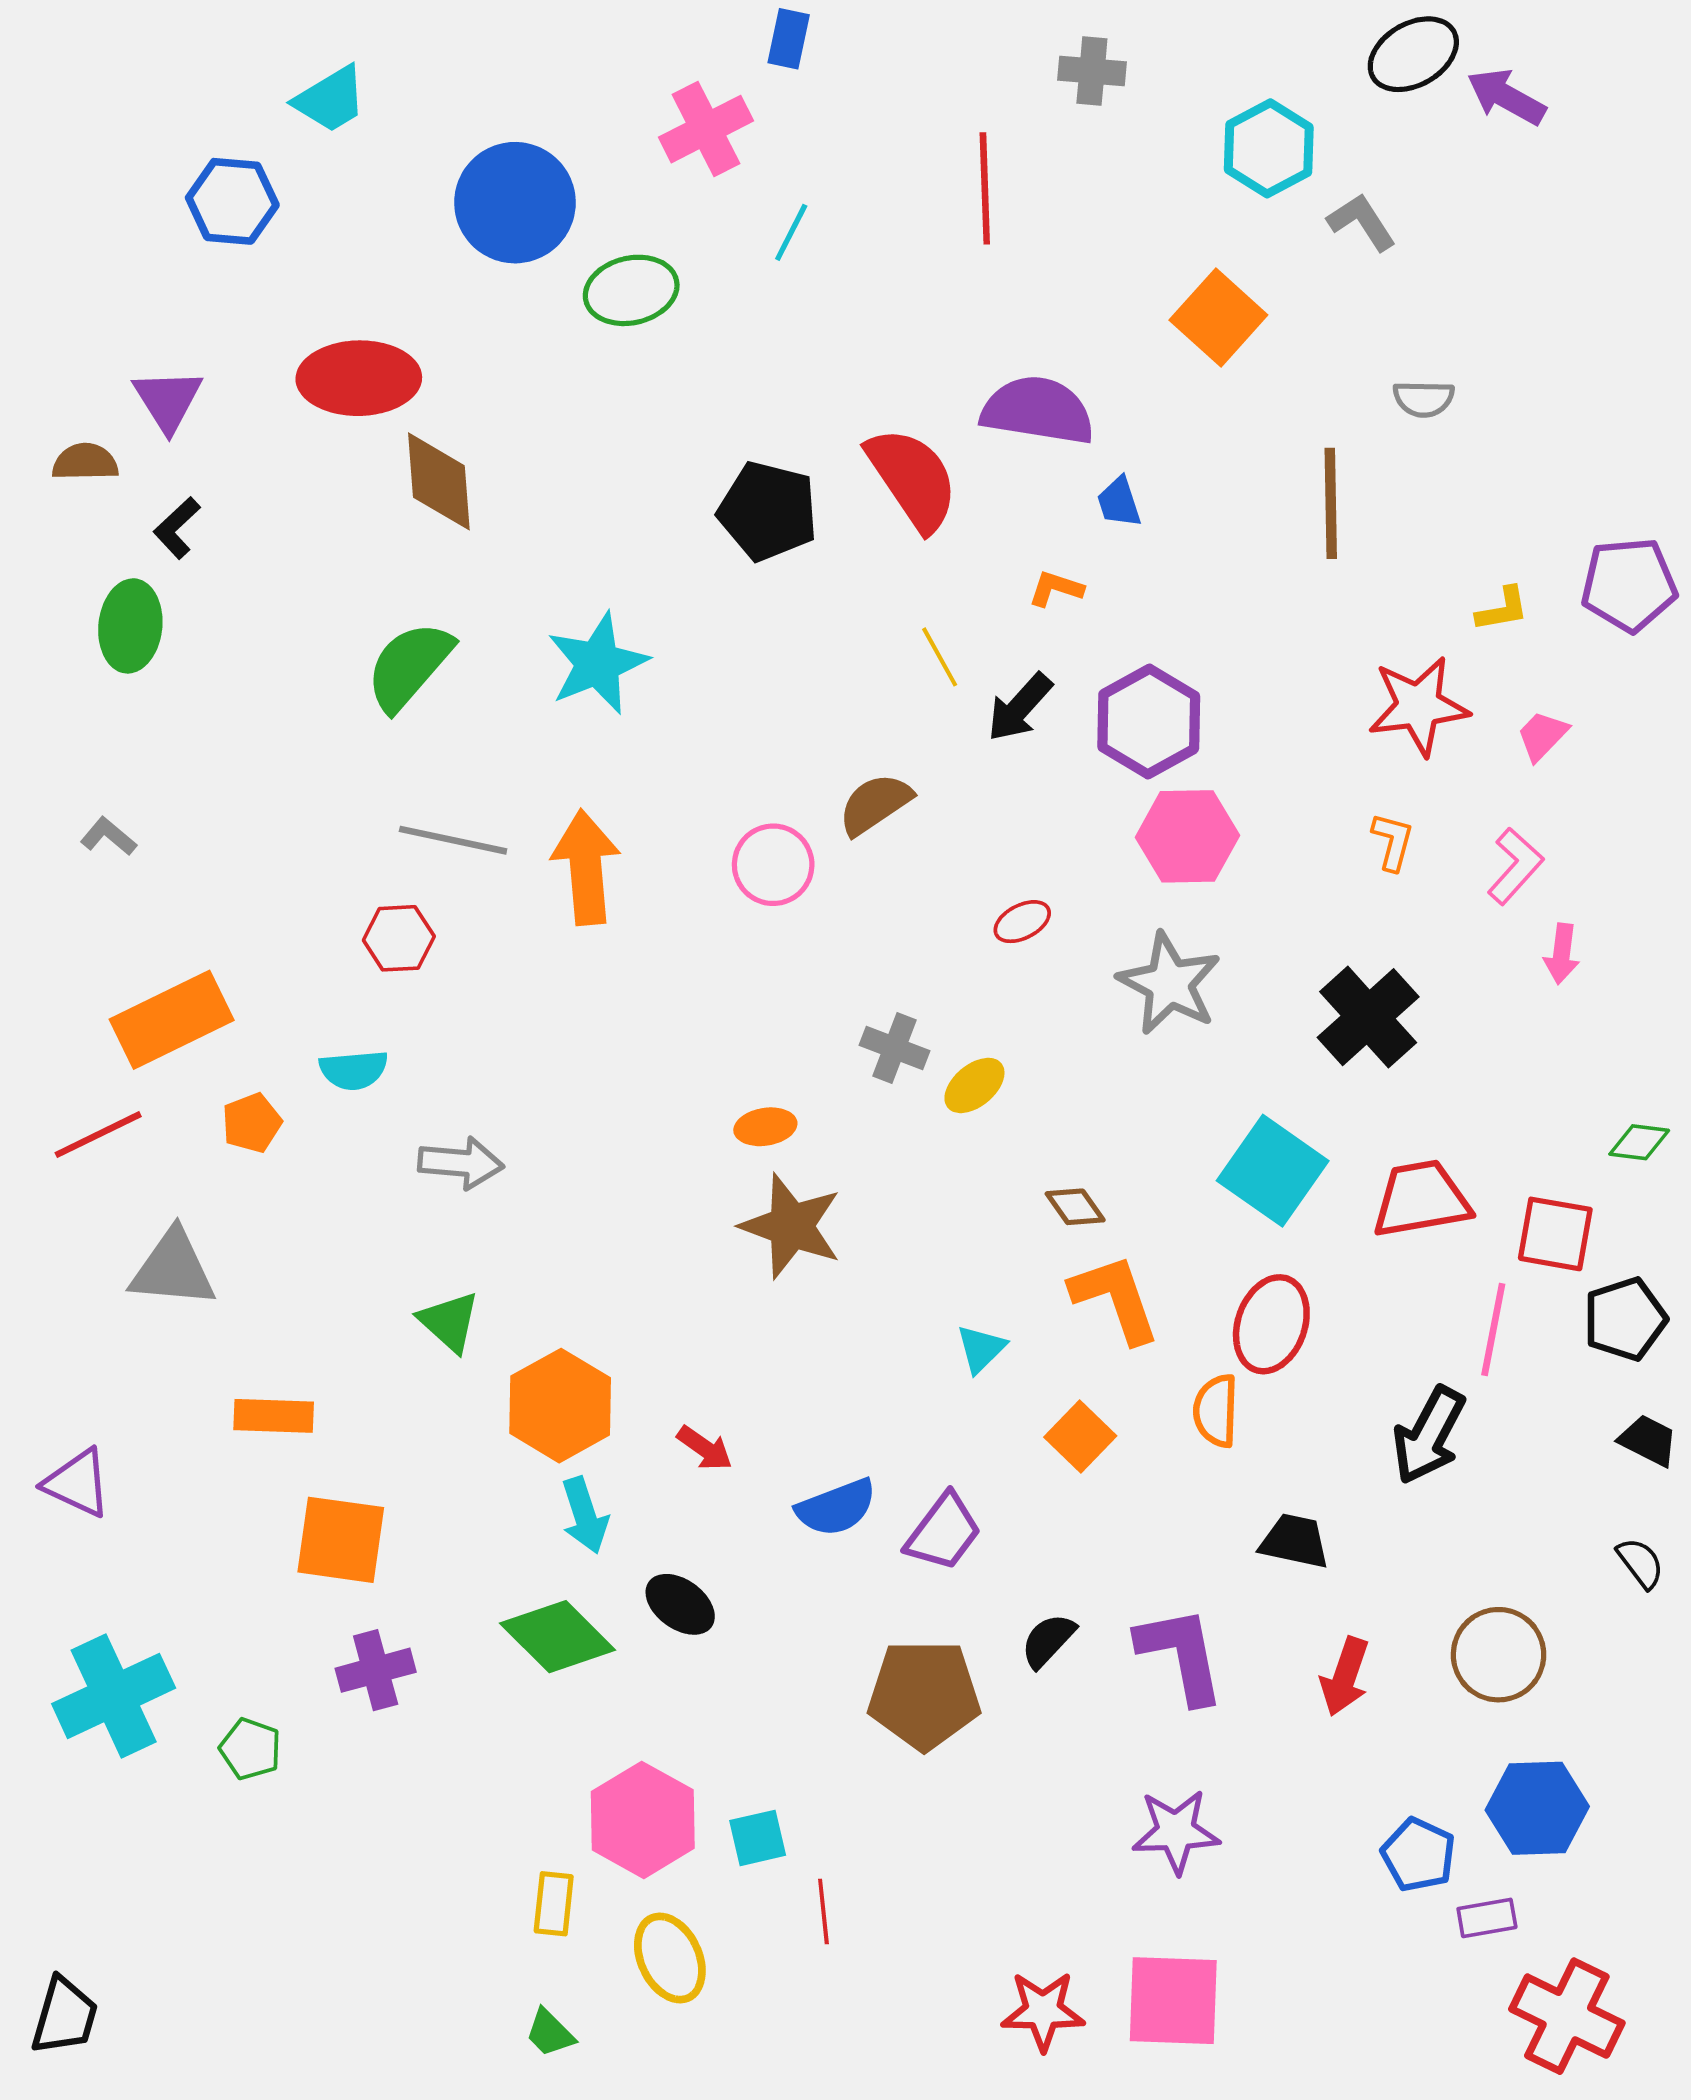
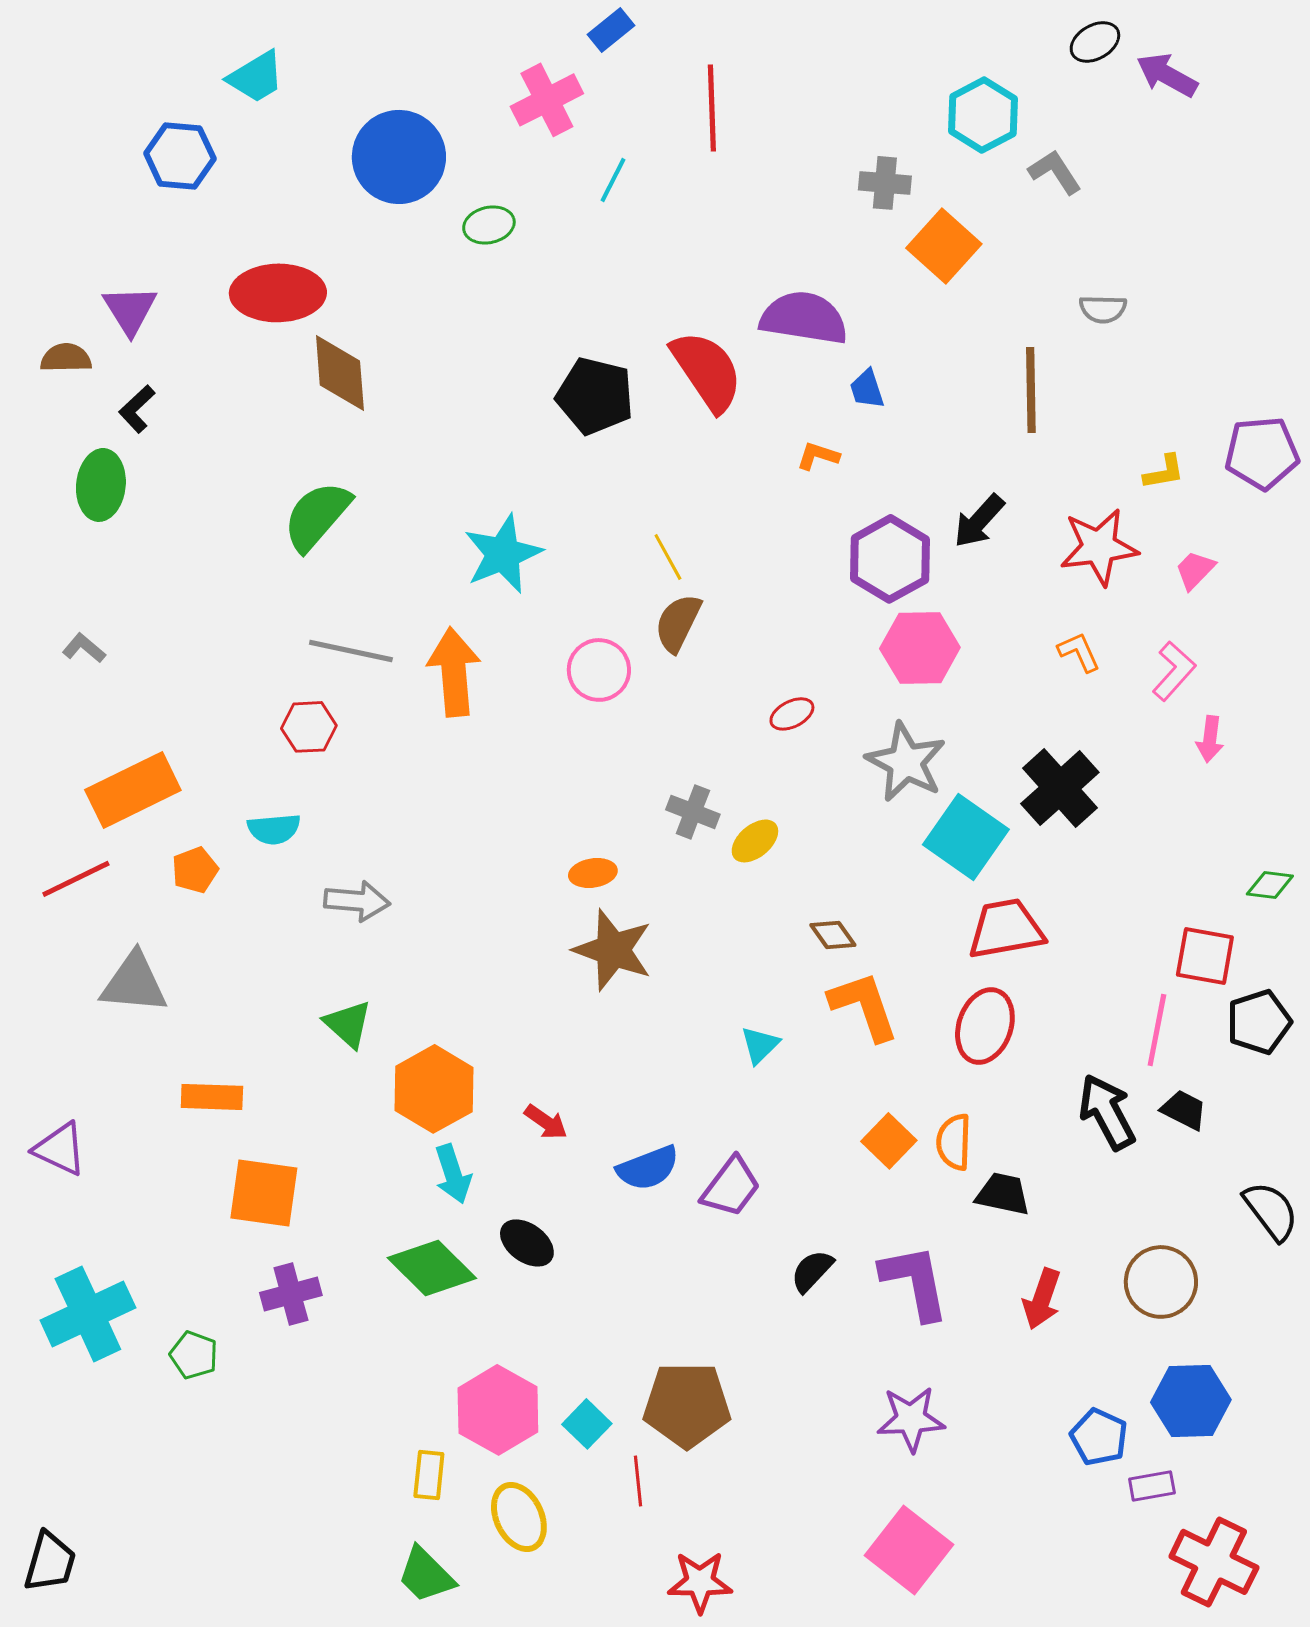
blue rectangle: (789, 39) -> (611, 30), turned 39
black ellipse: (1413, 54) -> (1095, 42), size x0.7
gray cross: (1092, 71) -> (885, 183), moved
red line: (985, 188) -> (712, 108), moved
green ellipse: (631, 290) -> (489, 225), size x0.7
yellow line: (940, 657) -> (668, 557), moved
cyan star: (598, 663) -> (503, 554), moved
black arrow: (1020, 707) -> (979, 521), moved
brown semicircle: (875, 804) -> (678, 623), turned -30
orange L-shape: (1393, 842) -> (1079, 652), turned -39
cyan square: (1273, 1171) -> (966, 837), moved
red trapezoid: (1421, 1199) -> (1006, 929), moved
orange semicircle: (1216, 1411) -> (954, 1142), moved
black arrow: (1429, 1435) -> (1107, 1112), turned 124
orange square: (1080, 1437) -> (889, 1141), moved
black trapezoid: (1648, 1440) -> (1184, 1110), moved
black semicircle: (1640, 1563) -> (1271, 1211), size x1.5
brown pentagon: (924, 1695) -> (687, 1405), moved
cyan square: (758, 1838) -> (587, 1424), turned -33
pink square: (1173, 2001) -> (909, 1550), turned 36
red star: (1043, 2011) -> (700, 1582), moved
green trapezoid: (550, 2033) -> (426, 1575), size x1.5

